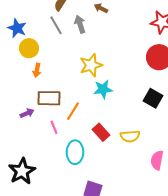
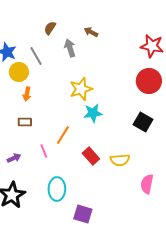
gray line: (56, 25) -> (36, 56), moved
brown rectangle: (49, 98) -> (25, 122), moved, size x0.6
purple arrow: (27, 113) -> (14, 158), moved
cyan ellipse: (75, 152) -> (57, 189), moved

